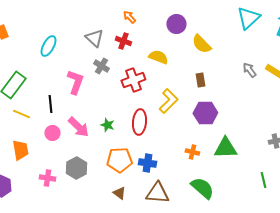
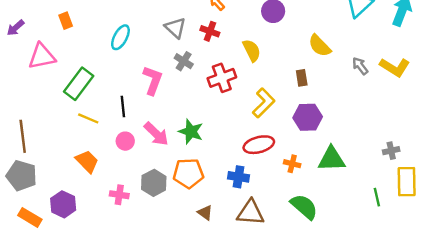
yellow semicircle: (201, 44) -> (320, 46), moved
yellow semicircle: (158, 57) -> (252, 50), turned 42
red ellipse: (139, 122) -> (259, 145), moved, turned 70
green star: (107, 125) -> (191, 132), size x1.5
orange trapezoid: (20, 150) -> (87, 161), turned -35
orange pentagon: (119, 160) -> (188, 173), moved

